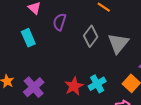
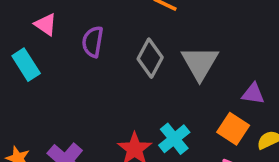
cyan rectangle: (28, 38) -> (26, 65), moved

